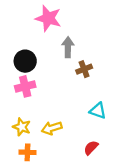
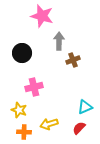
pink cross: (25, 86) -> (34, 87), moved
cyan triangle: (98, 111) -> (85, 107), moved, turned -42
yellow arrow: (52, 128) -> (49, 124), moved

